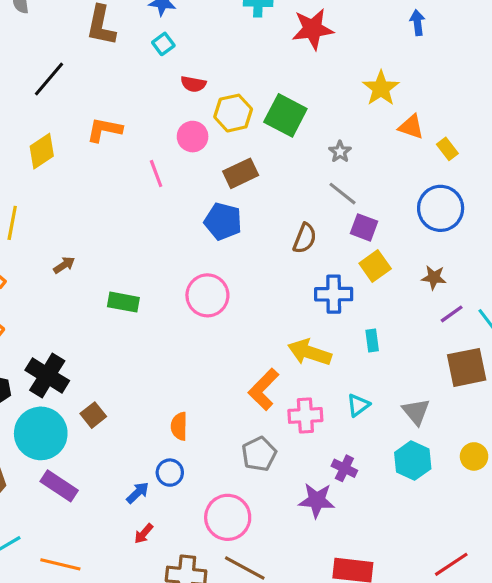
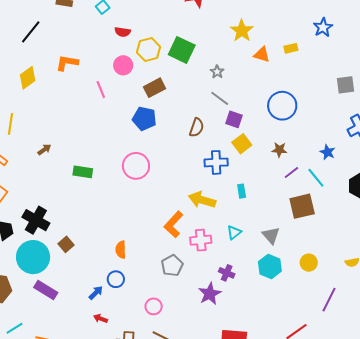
yellow rectangle: (447, 149) -> (291, 48), moved, turned -64
purple star: (317, 500) -> (210, 294), turned -30
pink circle: (228, 517) -> (154, 306), size x0.6
red arrow: (144, 534) -> (100, 319), turned 72

